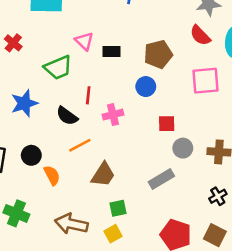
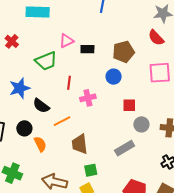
pink triangle: (84, 41) -> (66, 41), turned 49
black semicircle: (67, 116) -> (41, 106), moved
brown trapezoid: (103, 175) -> (80, 144), turned 140

